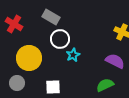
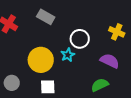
white circle: (60, 39) -> (80, 39), moved
yellow circle: (29, 58) -> (41, 60), moved

